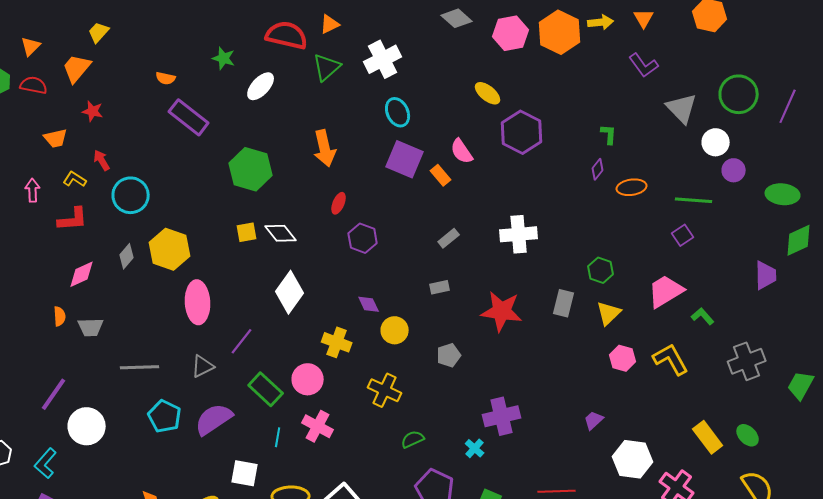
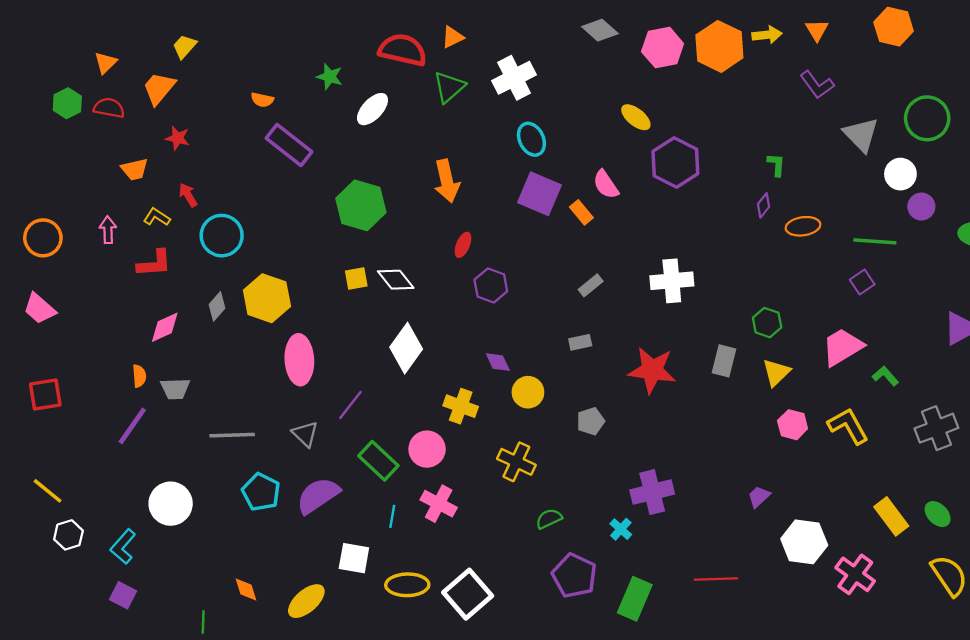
gray triangle: (203, 366) -> (305, 434), turned -50
purple line: (54, 394) -> (132, 426), moved

